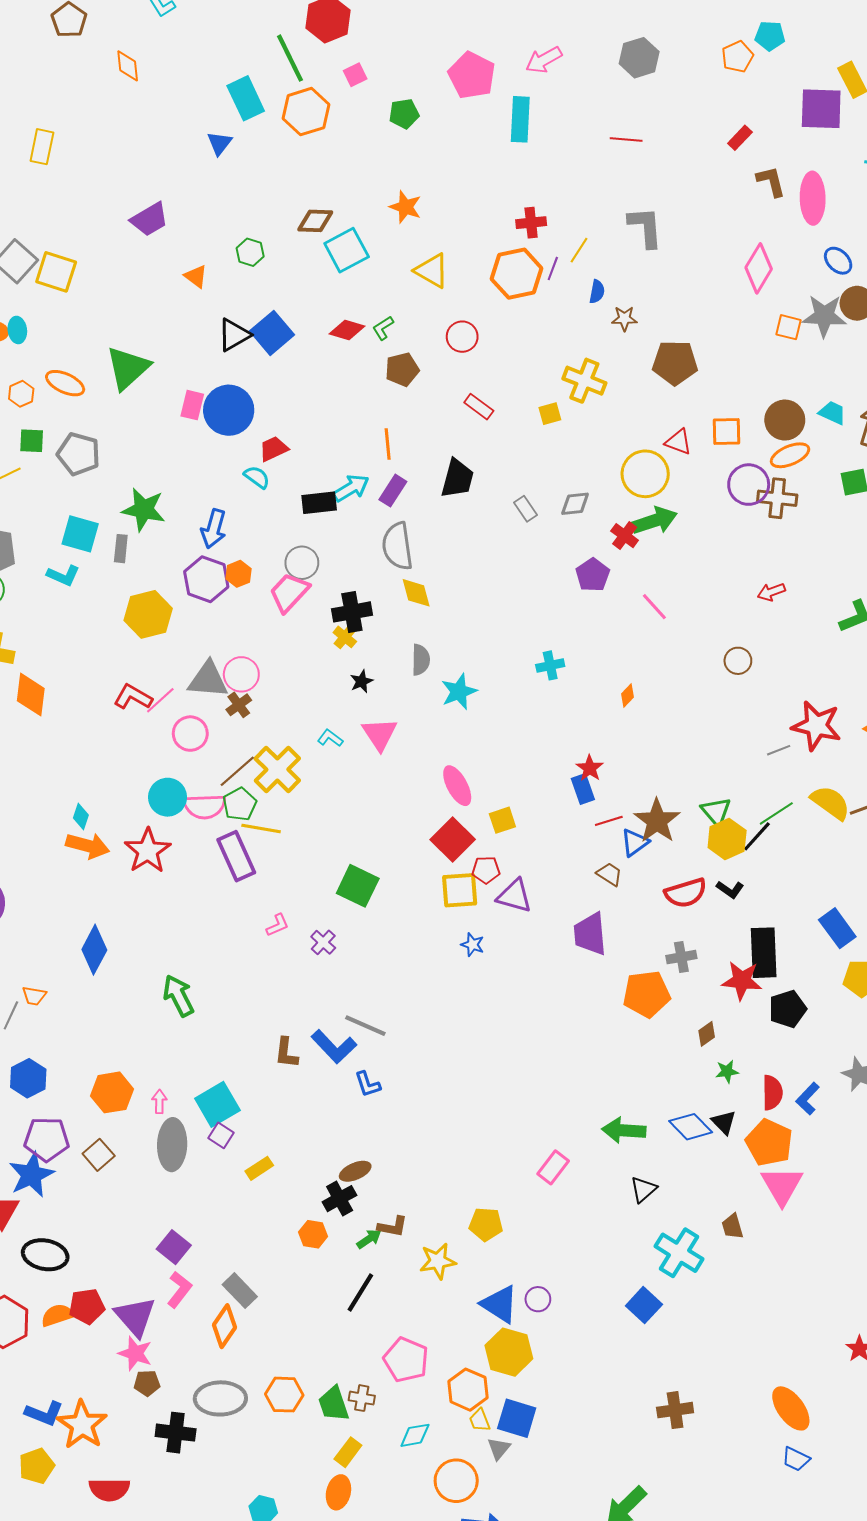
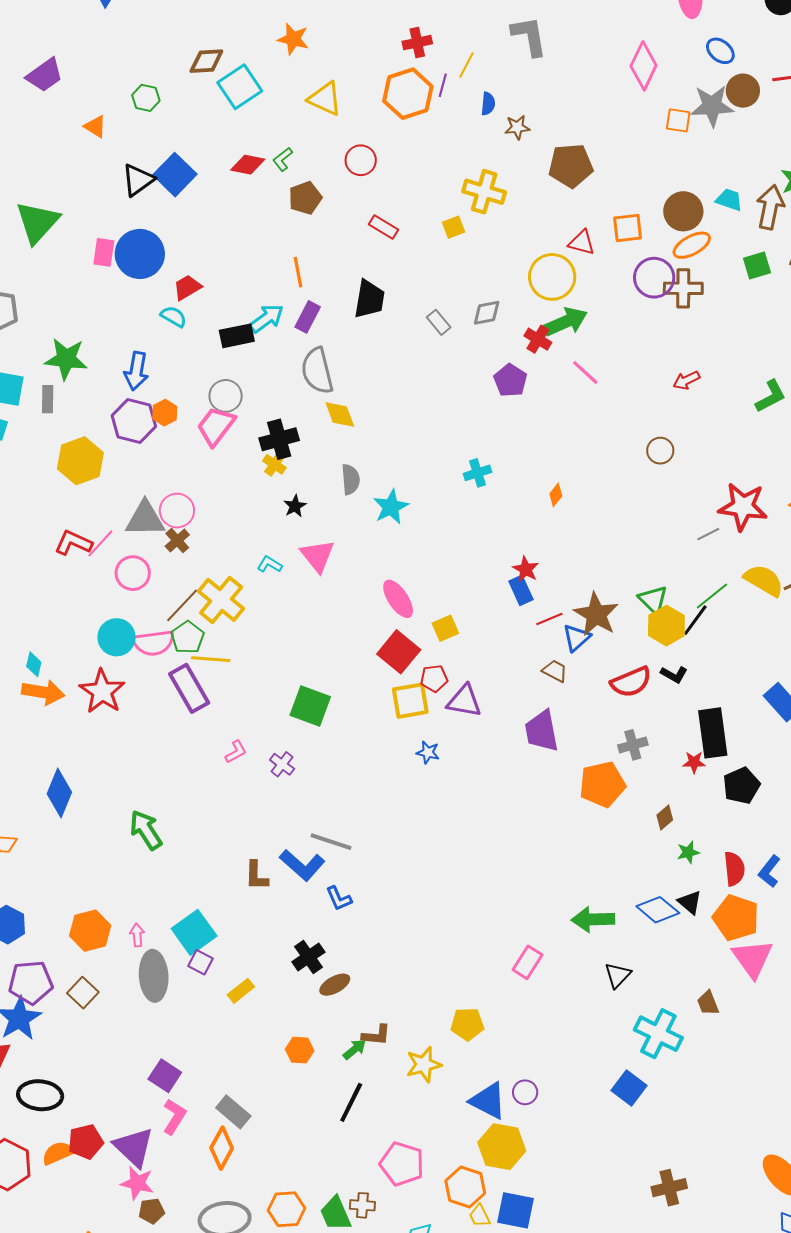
pink line: (654, 607) -> (585, 373), moved
red star: (742, 981) -> (694, 762), size x0.6
black cross: (340, 1199) -> (308, 957), moved

